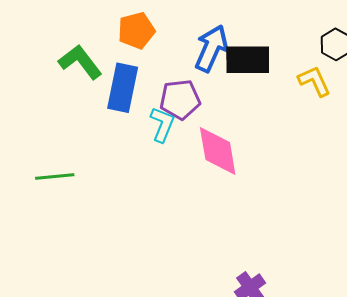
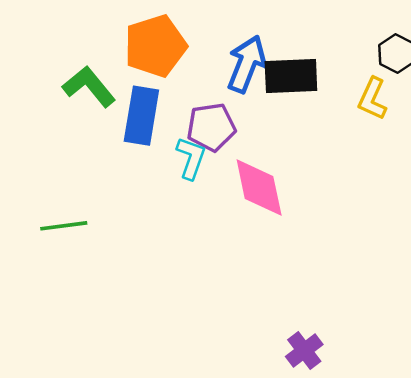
orange pentagon: (136, 30) -> (155, 46), size x1.4
yellow L-shape: (314, 81) -> (372, 99), turned -129

